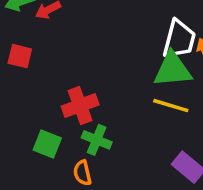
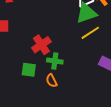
yellow line: (171, 106) -> (90, 33), turned -36

